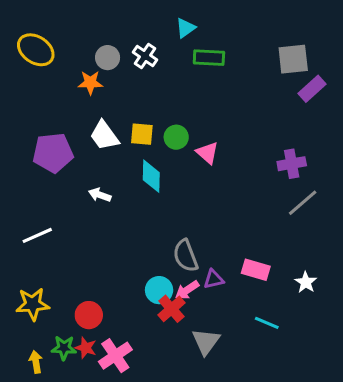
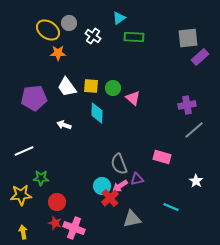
yellow ellipse: (36, 50) -> (48, 30), moved
gray circle: (108, 58) -> (69, 23), moved
pink rectangle: (256, 270) -> (162, 157), moved
gray triangle: (206, 342) -> (132, 219), turned 42
green star: (64, 348) -> (41, 178), moved
pink cross: (115, 356) -> (74, 228), turned -35

